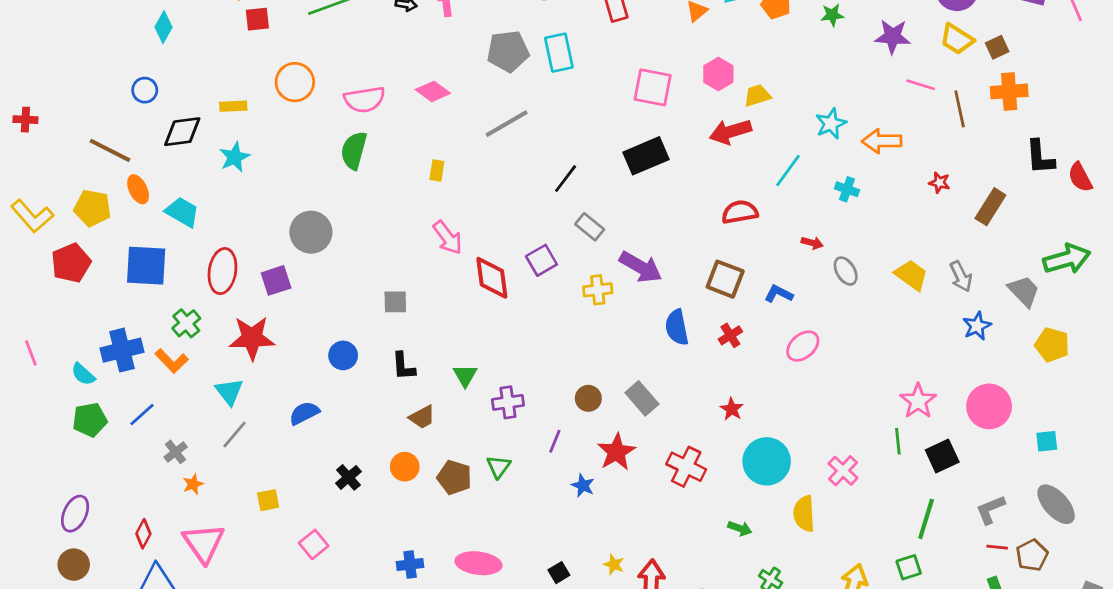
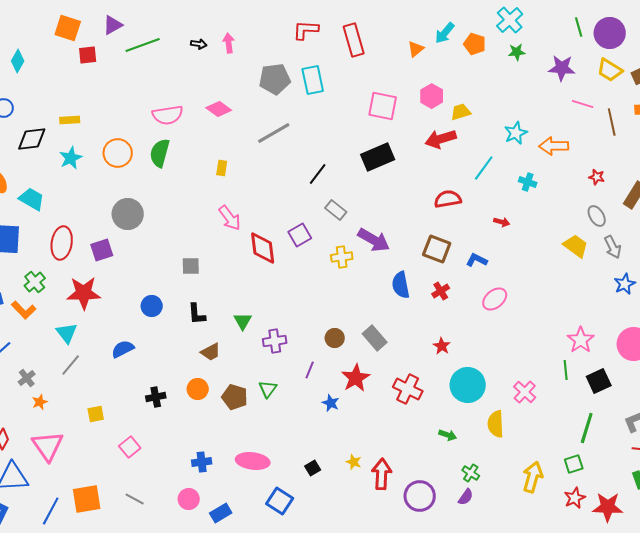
orange circle: (295, 82) -> (118, 153), moved
gray ellipse: (846, 271) -> (597, 216), moved
black cross: (348, 477) -> (156, 397), turned 30

